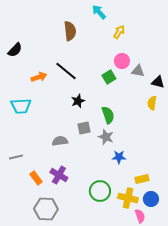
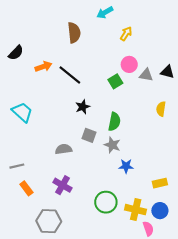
cyan arrow: (99, 12) -> (105, 13), turned -77
orange arrow: (39, 77) -> (43, 67), moved
black triangle: (158, 82) -> (167, 72), moved
cyan trapezoid: (21, 106) -> (22, 112), turned -135
green semicircle: (108, 115) -> (114, 122), turned 30
gray square: (84, 128) -> (89, 135), turned 32
orange rectangle: (36, 178) -> (26, 188), moved
yellow rectangle: (142, 179) -> (160, 183), moved

